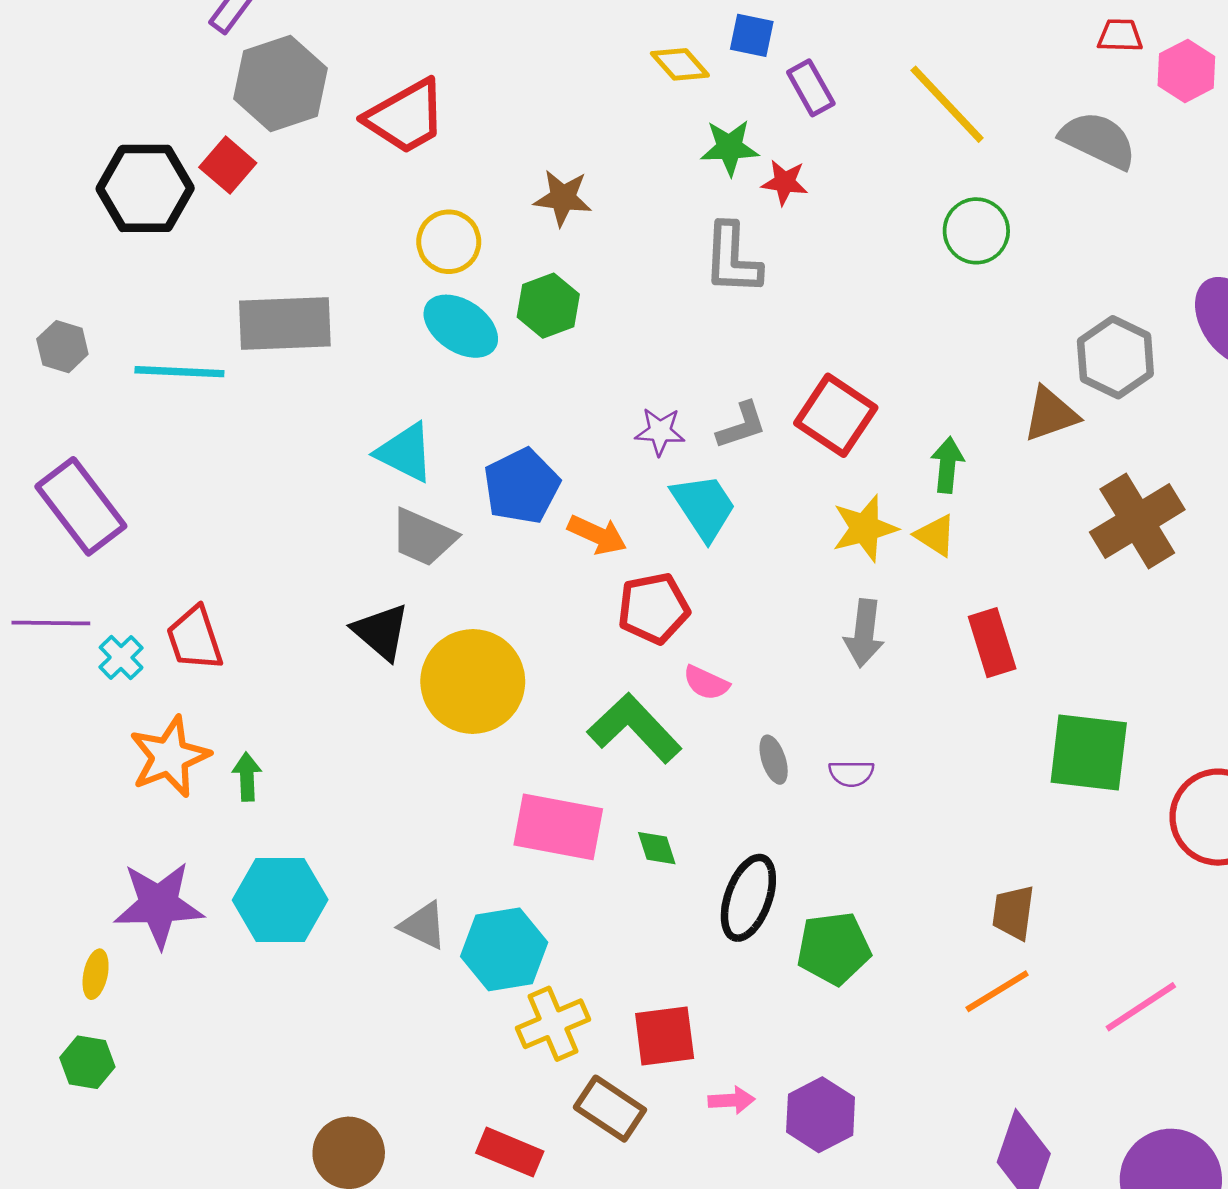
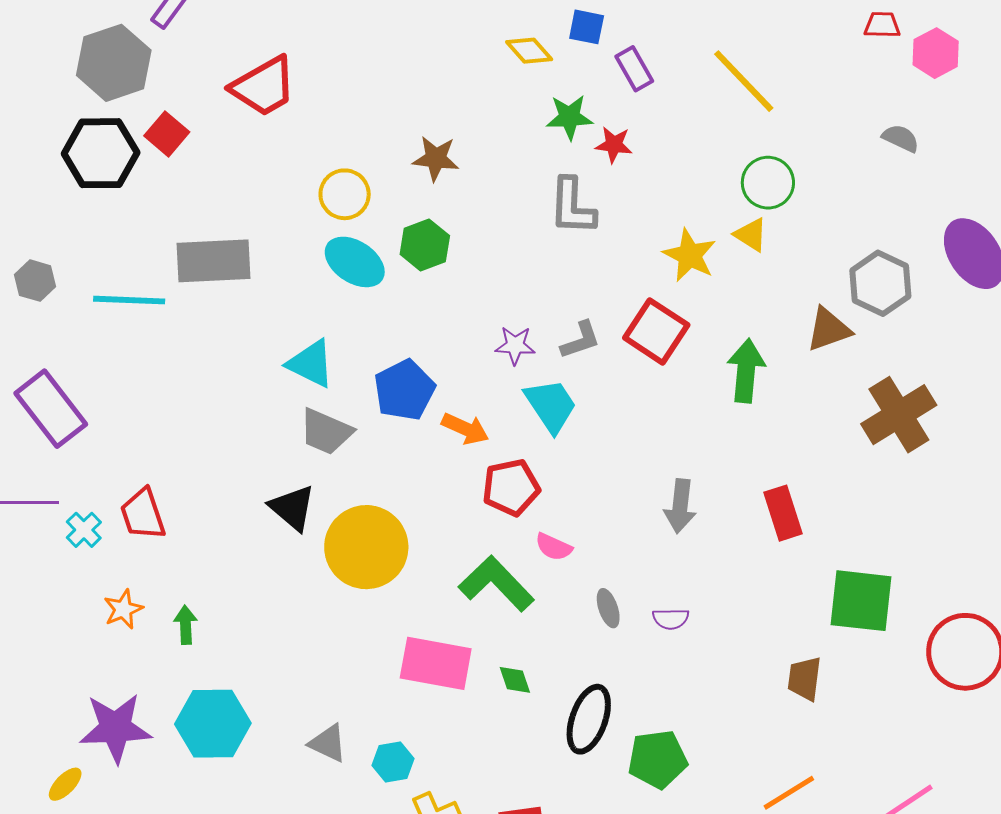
gray hexagon: (280, 84) -> (114, 63), moved
red trapezoid: (406, 117) -> (264, 86), moved
gray semicircle: (1098, 140) -> (901, 138), moved, size x0.6
green arrow: (947, 465) -> (746, 371), size x1.4
yellow star: (865, 528) -> (690, 255), moved, turned -30
yellow triangle: (935, 535) -> (751, 235), moved
orange star: (170, 757) -> (123, 609), size x0.6
brown trapezoid: (1013, 912) -> (804, 679), moved
cyan hexagon: (504, 949) -> (393, 762), size x0.6
yellow ellipse: (96, 974) -> (65, 784), turned 33

